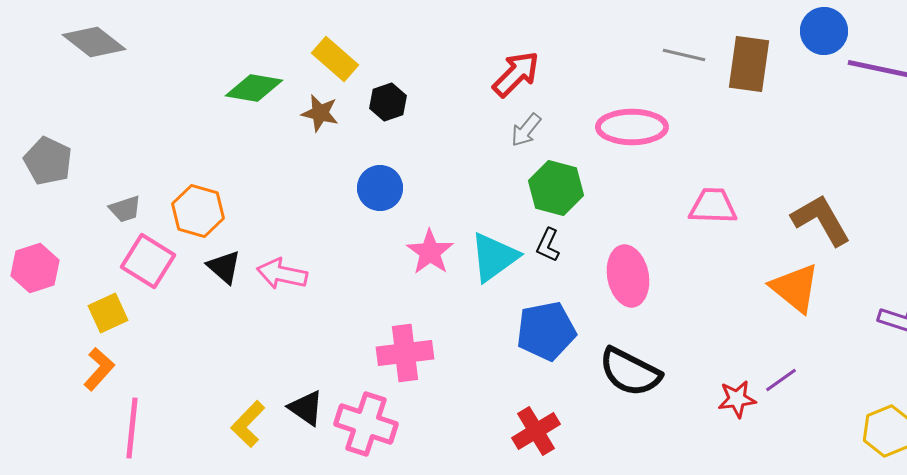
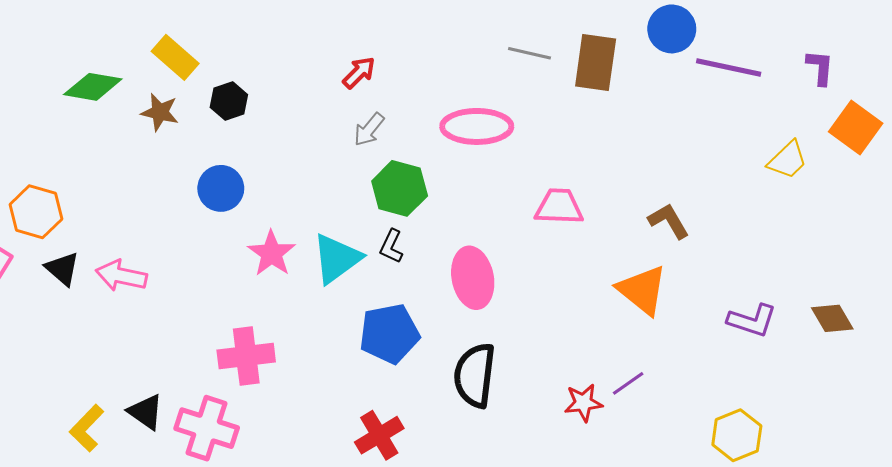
red arrow: (516, 74) -> (359, 73), size x0.7
brown L-shape: (821, 220) -> (669, 221), size x0.7
black semicircle: (630, 372) -> (475, 375), turned 70

